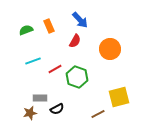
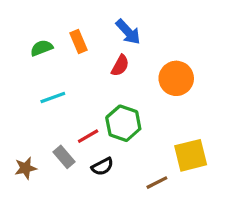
red line: (55, 69) -> (88, 136), moved
gray rectangle: (40, 98) -> (64, 157), turned 48
black semicircle: (57, 109) -> (102, 167), moved
brown star: (30, 113) -> (26, 168), moved

